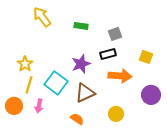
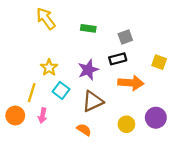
yellow star: (25, 64) -> (49, 68), moved
cyan square: (56, 83) -> (61, 90), size x0.7
purple circle: (151, 95) -> (156, 118), moved

